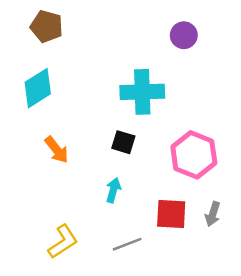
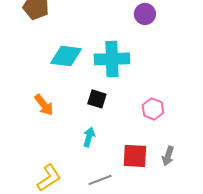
cyan diamond: (38, 88) -> (66, 56), moved, turned 40
pink hexagon: (194, 155) -> (153, 109), size x0.6

